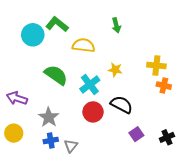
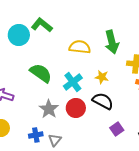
green arrow: (116, 25) -> (112, 42), moved, size x1.6
yellow semicircle: (83, 45) -> (80, 47), moved
yellow star: (115, 70) -> (102, 77), moved
gray star: (49, 117) -> (49, 109), moved

